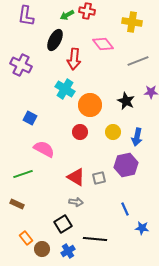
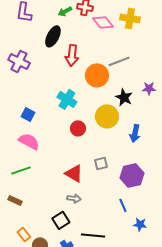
pink diamond: (103, 44) -> (103, 22), moved
gray line: (138, 61) -> (119, 61), moved
cyan cross: (65, 89) -> (67, 99), moved
orange circle: (90, 105) -> (97, 75), moved
yellow circle: (113, 132) -> (107, 116), moved, size x1.5
pink semicircle: (44, 149) -> (29, 141), moved
purple hexagon: (126, 165) -> (132, 175), moved
gray square: (99, 178) -> (101, 163), moved

